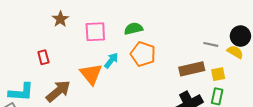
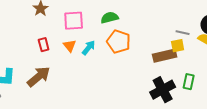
red rectangle: (43, 57) -> (44, 45), moved
orange triangle: (91, 74) -> (70, 46), moved, size x0.6
yellow square: (218, 74) -> (178, 46), moved

